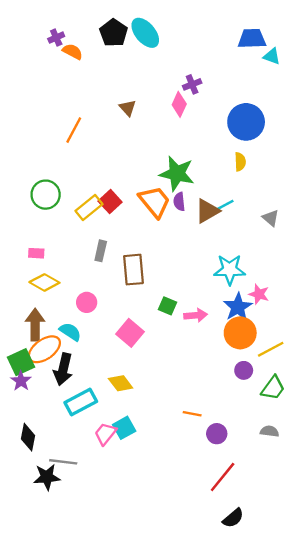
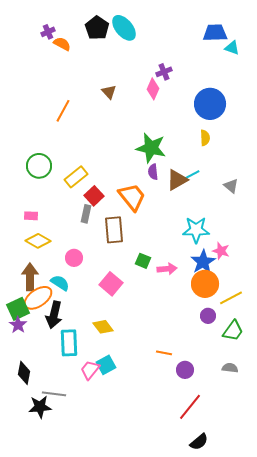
red square: (110, 202) -> (94, 196), moved
orange trapezoid: (155, 202) -> (132, 197), moved
cyan rectangle: (81, 402) -> (69, 343), turned -64

